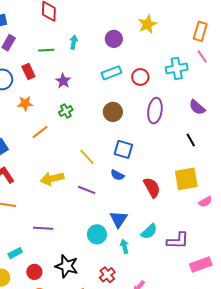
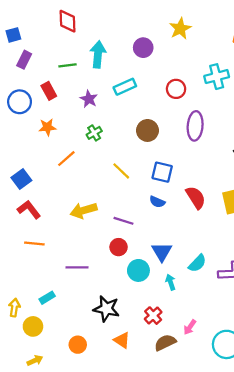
cyan arrow: (74, 42) -> (98, 54), size x1.6
cyan rectangle: (111, 73) -> (125, 87), moved
yellow line: (87, 157) -> (121, 171), moved
red semicircle: (152, 188) -> (196, 197), moved
red circle: (34, 272) -> (119, 247), moved

